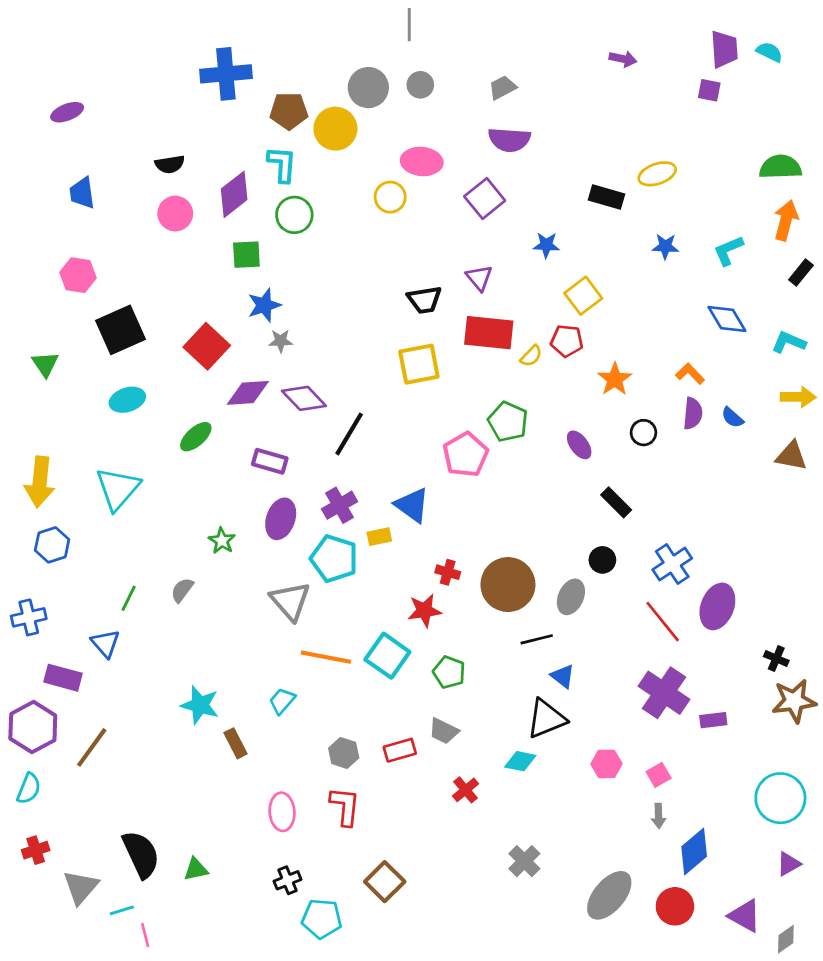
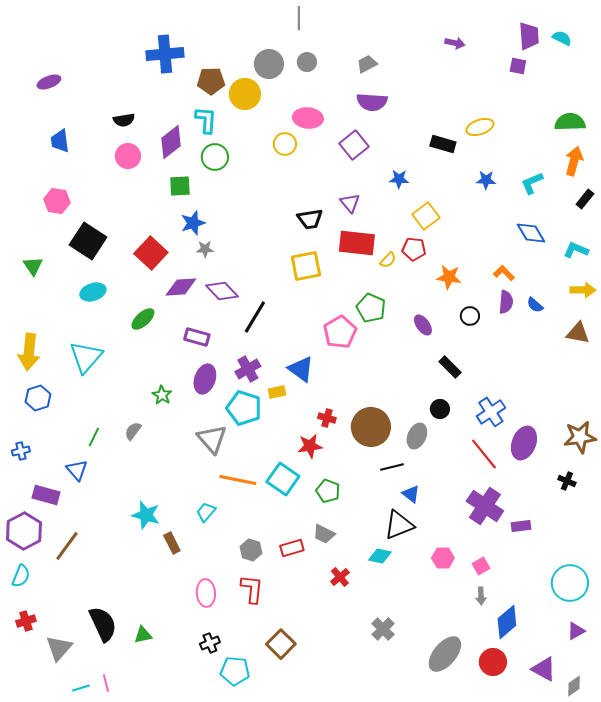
black square: (120, 330) -> (88, 241), turned -33
orange star: (615, 379) -> (449, 277), turned -30
blue cross: (29, 617) -> (21, 451), size x0.7
brown star: (794, 701) -> (580, 437), moved
cyan line: (122, 910) -> (81, 688), moved

